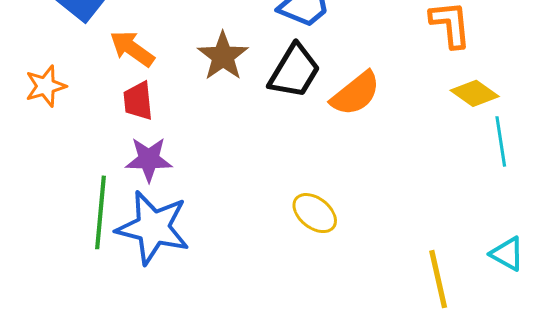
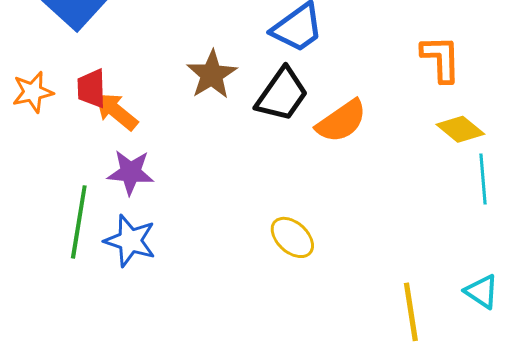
orange arrow: (132, 49) -> (116, 111), moved
red trapezoid: (138, 101) -> (91, 89), moved
blue star: (153, 228) -> (130, 241), size x0.7

